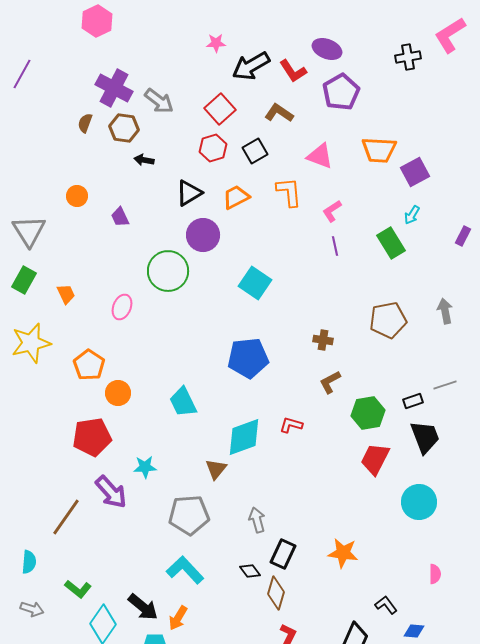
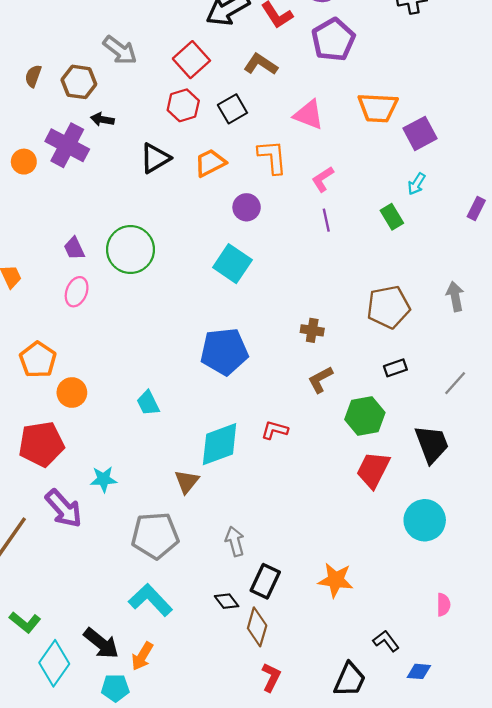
purple cross: (114, 88) -> (67, 145), moved
purple trapezoid: (120, 217) -> (74, 248), moved
purple circle: (203, 235) -> (247, 207), moved, size x0.7
green rectangle: (391, 243) -> (392, 217), size x0.7
gray line: (445, 385) -> (455, 383), turned -30
black rectangle: (413, 401) -> (395, 368), moved
cyan trapezoid: (183, 402) -> (148, 403), size x0.7

